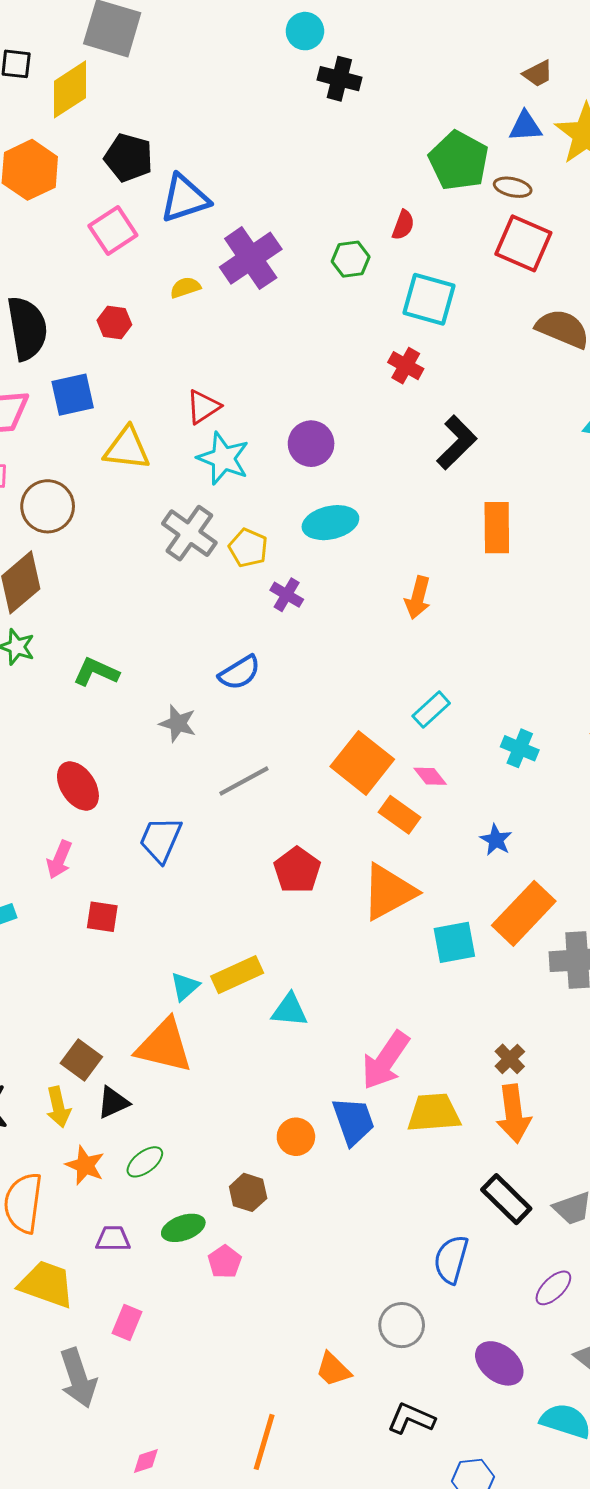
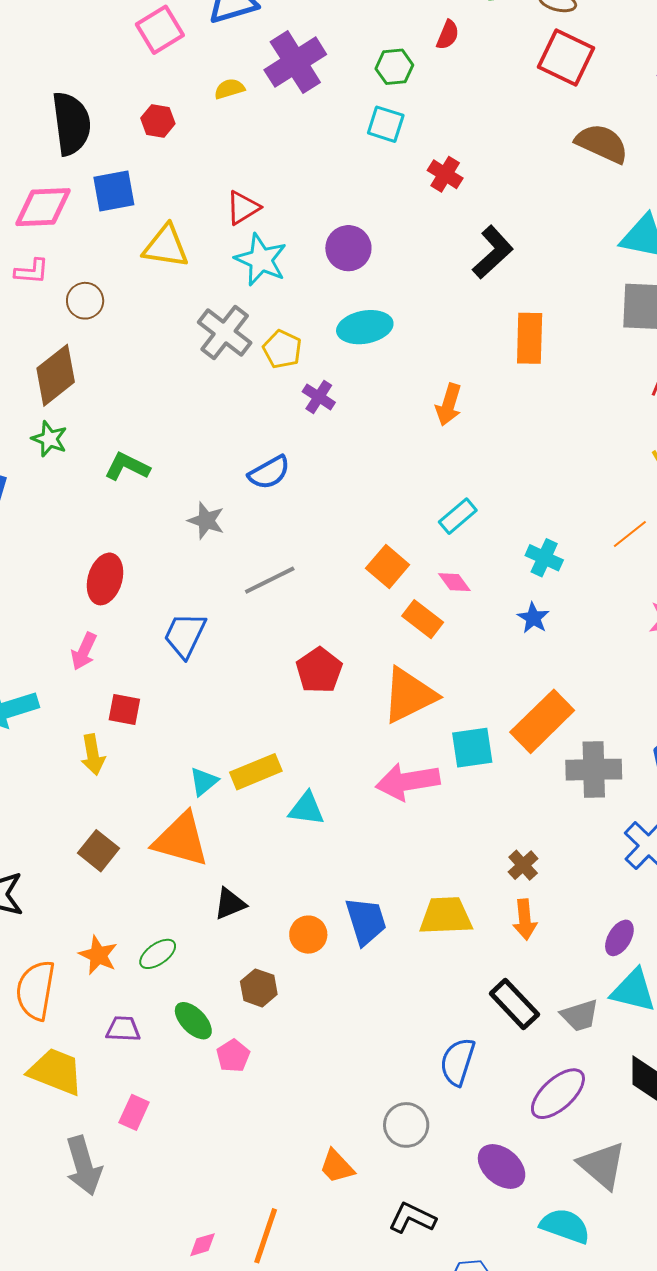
cyan square: (429, 299) -> (386, 124), moved, size x0.7
brown circle: (48, 506) -> (85, 301), size x0.7
orange square: (362, 763) -> (388, 567), size x0.7
red ellipse: (78, 786) -> (105, 579), turned 48
blue star: (496, 840) -> (533, 618), moved
pink arrow: (385, 1060) -> (408, 781), moved, turned 44
black triangle: (113, 1102) -> (230, 904), moved
yellow arrow: (58, 1107) -> (93, 755), moved
orange arrow: (514, 1114) -> (525, 920), size x0.7
green ellipse: (183, 1228) -> (193, 1021), turned 63
purple ellipse: (553, 1288) -> (558, 1094), size x1.5
pink diamond: (146, 1461) -> (203, 1245), moved

